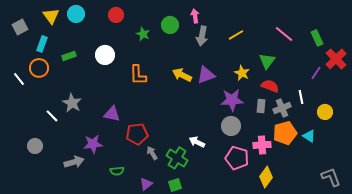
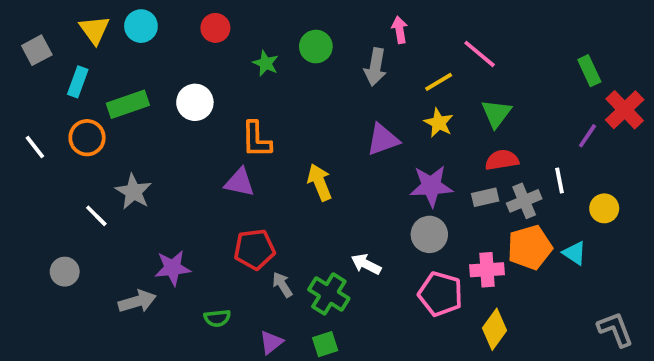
pink arrow: (195, 16) -> (400, 30), moved
pink line: (284, 34) -> (480, 54), moved
yellow line: (236, 35) -> (439, 82), moved
green rectangle: (69, 56) -> (128, 104), size x1.5
orange circle: (39, 68) -> (87, 138), moved
yellow star: (242, 73) -> (439, 123), moved
yellow arrow: (182, 75) -> (320, 182), moved, turned 42
red semicircle: (270, 86) -> (502, 160), turned -30
gray rectangle: (261, 106) -> (485, 197), turned 72
purple triangle: (112, 114) -> (240, 182), moved

